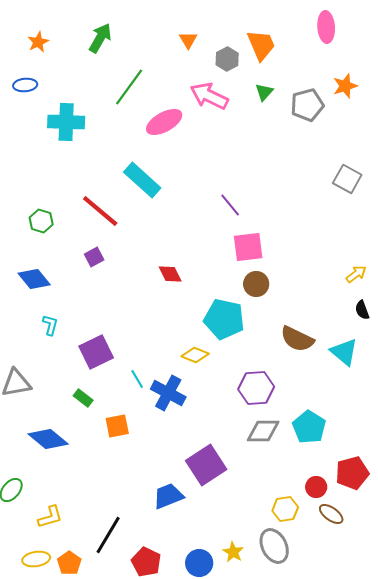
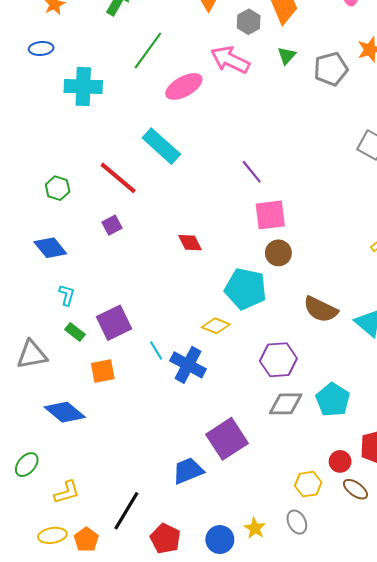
green rectangle: (83, 398) -> (75, 332), moved
orange square: (117, 426) -> (103, 371), moved
gray ellipse: (274, 546) -> (297, 522), size x0.7

